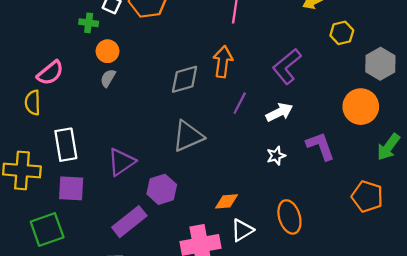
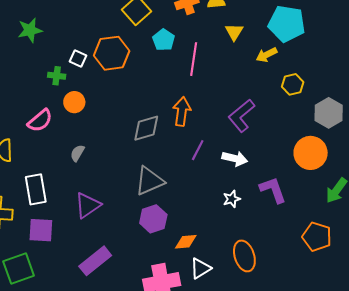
pink semicircle: (50, 73) -> (40, 121), moved
gray semicircle: (108, 78) -> (77, 153), moved
white arrow: (279, 112) -> (235, 158), turned 40
purple hexagon: (162, 189) -> (153, 219), moved

